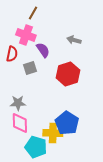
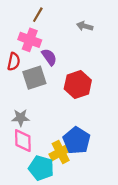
gray arrow: (74, 40) -> (85, 26), moved
gray square: (30, 68) -> (34, 78), size x1.5
yellow cross: (53, 133) -> (61, 152), turned -30

